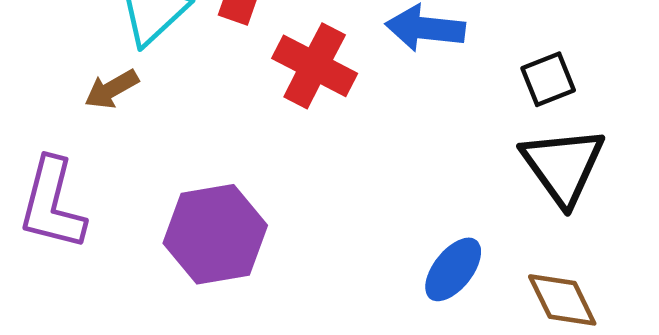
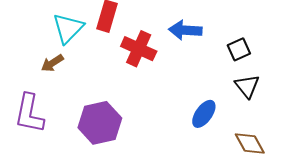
black triangle: (563, 166) -> (247, 86), size x0.7
blue ellipse: (453, 269) -> (204, 114), moved

